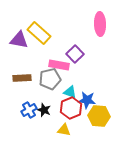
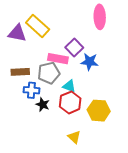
blue star: (87, 100) -> (89, 62), moved
blue cross: (29, 110) -> (31, 90), moved, turned 35
yellow triangle: (64, 130) -> (74, 137), moved, turned 32

